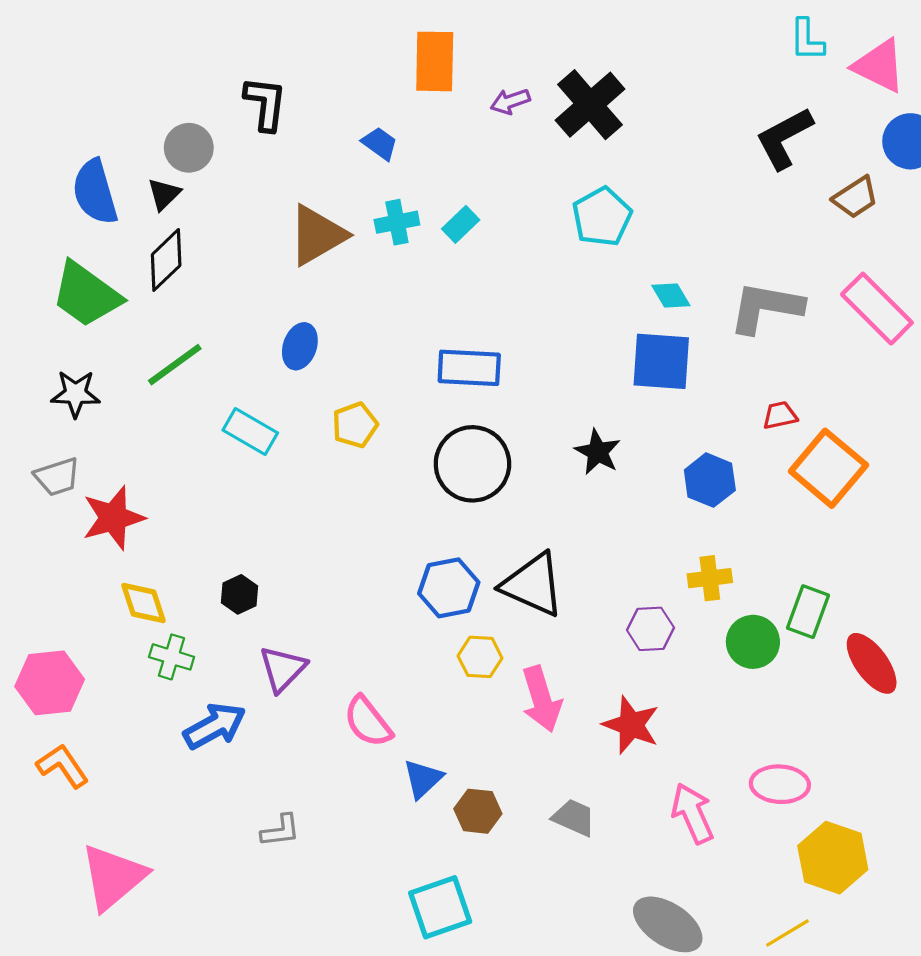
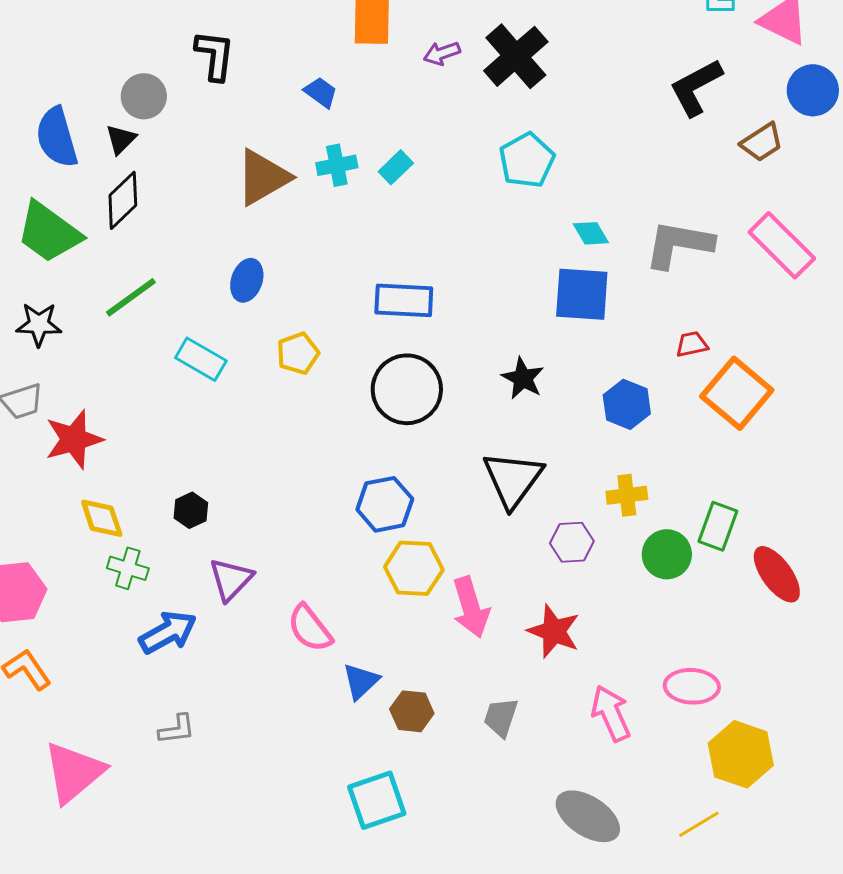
black triangle: (533, 585) -> (513, 479), moved, turned 42
yellow hexagon: (480, 657) -> (414, 568), size x1.4
gray trapezoid: (574, 818) -> (501, 717), turned -96
gray L-shape: (280, 831) -> (177, 729), moved

